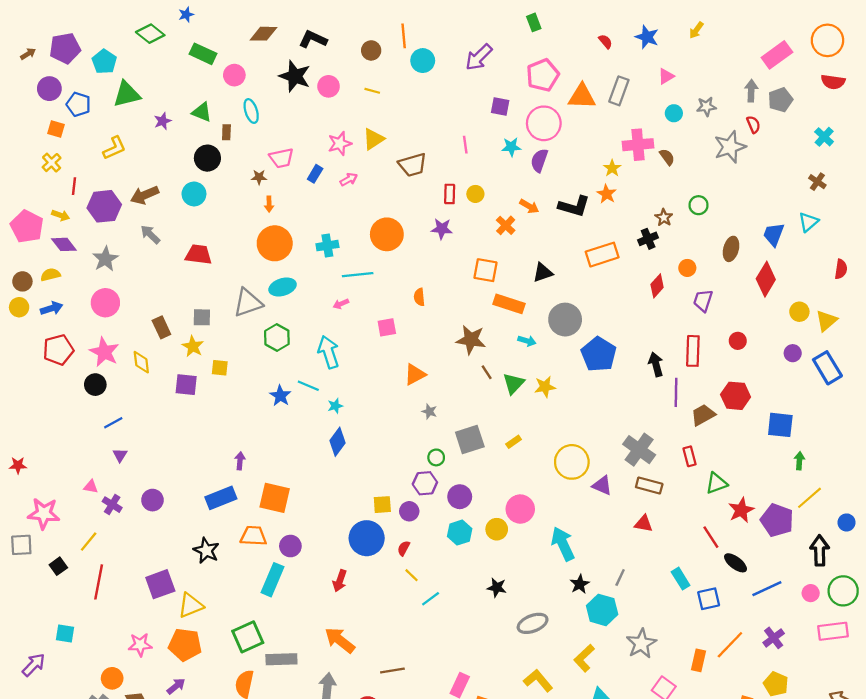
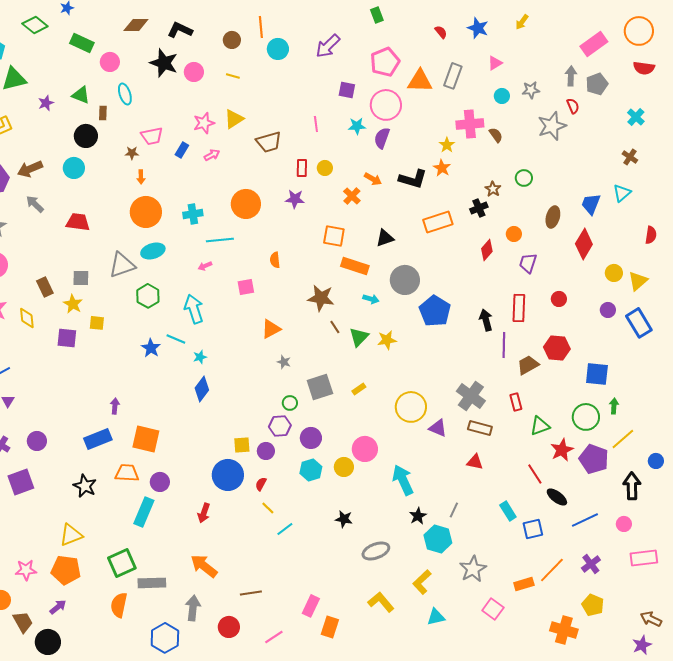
purple square: (160, 584) -> (21, 482), moved
green circle: (843, 591) -> (586, 417), moved
orange rectangle: (699, 660) -> (524, 584), turned 60

